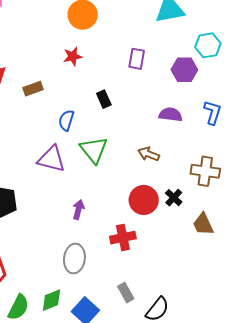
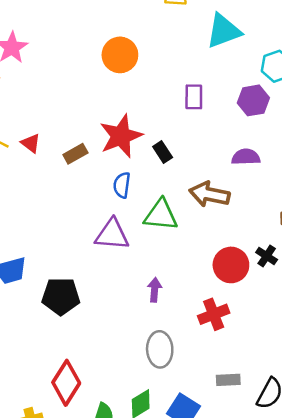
red star: (73, 56) -> (121, 136), moved, size x1.8
green triangle: (94, 150) -> (161, 215), turned -36
brown arrow: (149, 154) -> (209, 194), moved, size x1.5
gray rectangle: (126, 293) -> (228, 380), turned -54

